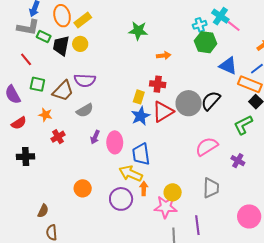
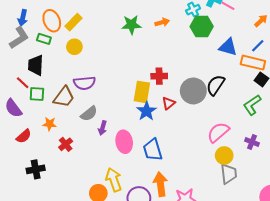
gray L-shape: (28, 27) -> (19, 38), turned -35
green rectangle: (44, 36) -> (44, 39), moved
black trapezoid: (61, 46) -> (36, 65), moved
orange arrow: (164, 55) -> (162, 22), moved
red line: (26, 59) -> (23, 83), moved
yellow rectangle: (139, 97) -> (142, 92), size x1.5
red triangle: (163, 112) -> (169, 103), size x0.6
purple arrow: (95, 137) -> (102, 128), moved
yellow arrow: (131, 174) -> (114, 180), moved, turned 55
orange arrow: (144, 188) -> (160, 184), size x1.6
yellow circle: (173, 192) -> (224, 156), moved

